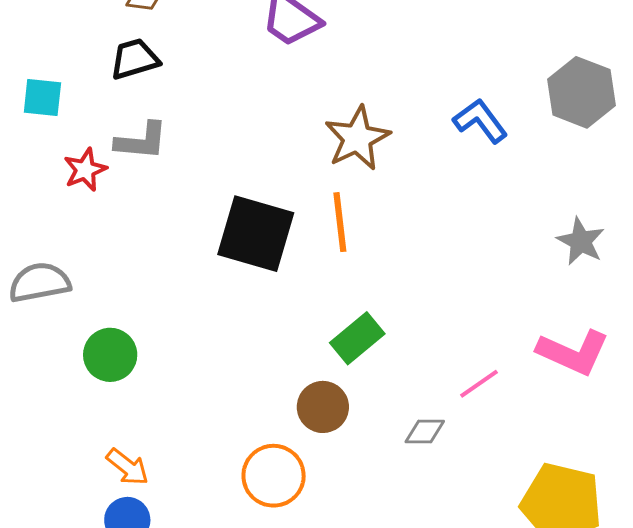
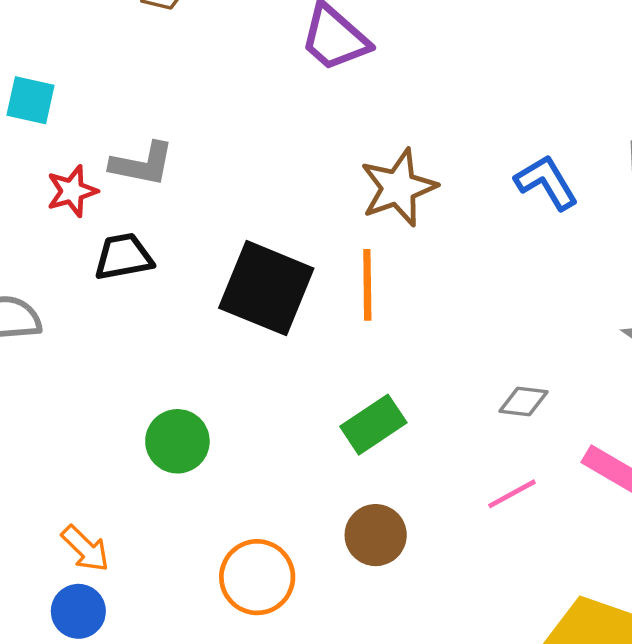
black trapezoid: (135, 59) -> (124, 257), moved
green circle: (110, 355) -> (177, 441), moved
brown circle: (323, 407) -> (376, 535), moved
gray diamond: (425, 432) -> (523, 402), moved

